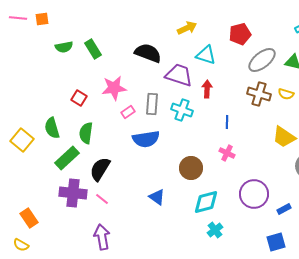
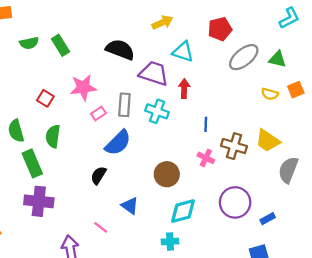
brown cross: (259, 94) -> (234, 146), moved
blue semicircle: (146, 139) -> (118, 143), turned -36
green rectangle: (67, 158) -> (32, 163), turned -70
black semicircle: (100, 169) -> (98, 175), moved, size x0.7
pink line: (102, 199) -> (101, 227), moved
cyan cross: (215, 230) -> (170, 241), moved, turned 35

